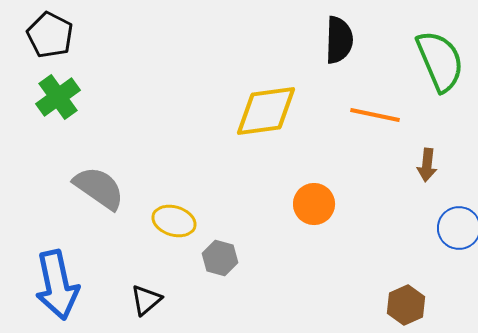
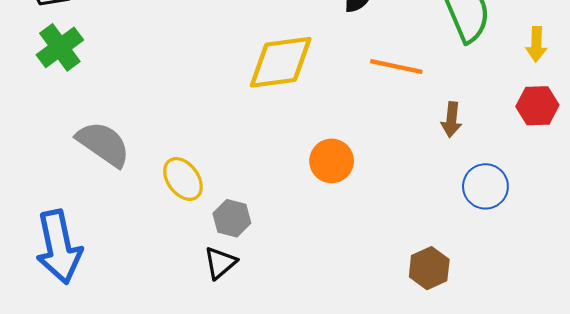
yellow ellipse: (174, 221) -> (183, 179), turned 36
black triangle: (146, 300) -> (220, 263), moved

